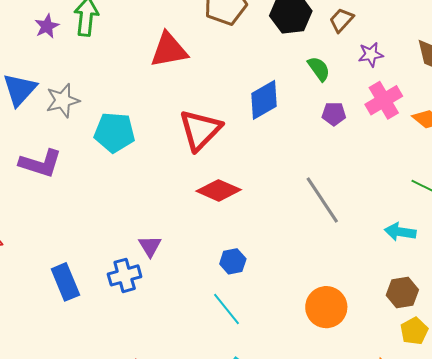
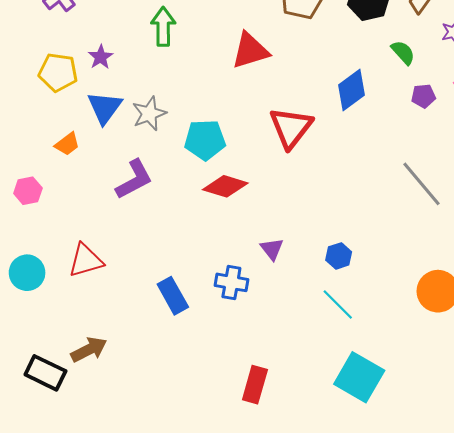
purple star: (47, 26) -> (101, 57), moved
purple L-shape: (41, 163) -> (134, 179), turned -39
red diamond: (219, 190) -> (225, 186), moved
purple triangle: (150, 246) -> (272, 249), moved
blue cross: (125, 275) -> (231, 282), turned 32

